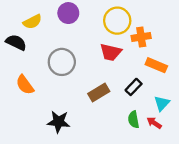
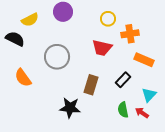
yellow circle: (117, 21) -> (108, 19), size x0.6
brown rectangle: (99, 92) -> (91, 85), turned -42
black star: (59, 122) -> (70, 108), moved

